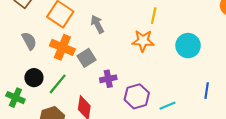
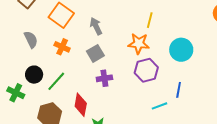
orange cross: (62, 47) -> (62, 47), size x0.7
gray square: (87, 58) -> (95, 53), moved
blue line: (207, 91) -> (179, 90), moved
purple hexagon: (137, 96) -> (146, 70), moved

